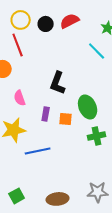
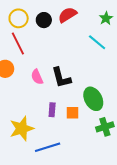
black L-shape: (58, 83) -> (61, 78), turned -30
pink semicircle: (20, 98) -> (37, 77), moved

